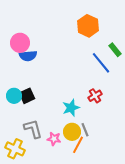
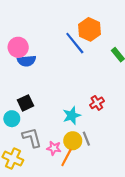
blue line: (101, 63) -> (75, 43), moved
cyan circle: (14, 96) -> (12, 119), moved
orange line: (78, 145) -> (66, 158), moved

